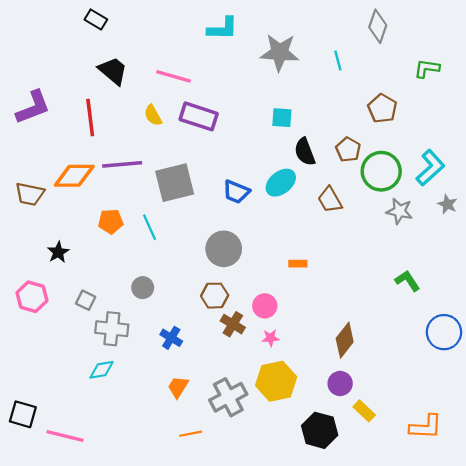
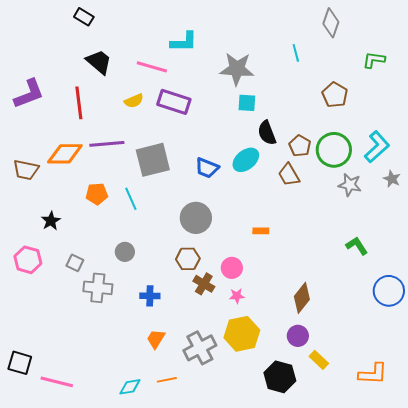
cyan L-shape: (223, 29) -> (184, 42), moved
gray star: (280, 53) -> (237, 69), moved
yellow semicircle: (153, 115) -> (134, 101), turned -84
brown pentagon: (348, 150) -> (300, 146), moved
blue cross: (171, 338) -> (150, 296), turned -30
cyan diamond: (102, 370) -> (130, 387), moved

